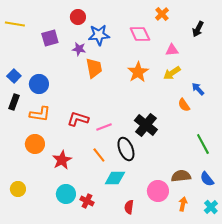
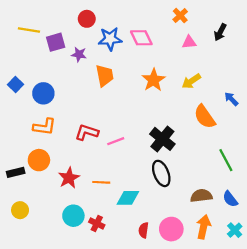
yellow line: (15, 24) -> (29, 30), moved
pink diamond: (140, 34) -> (141, 38), moved
purple star: (79, 49) -> (79, 54), moved
pink triangle: (172, 50) -> (189, 42), moved
blue arrow: (198, 89) -> (231, 99), moved
black rectangle: (14, 102) -> (16, 172), moved, turned 56
orange semicircle: (184, 105) -> (205, 117), size x1.6
black ellipse: (126, 149) -> (161, 173), moved
orange line: (99, 155) -> (101, 182), moved, turned -49
pink circle: (158, 191) -> (171, 229), moved
orange arrow: (183, 204) -> (204, 227), size x1.5

